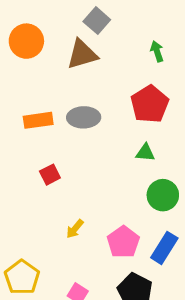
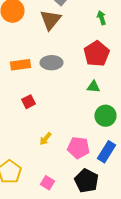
brown triangle: (82, 54) -> (50, 20), turned -35
pink pentagon: (123, 242) -> (78, 148), turned -30

